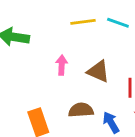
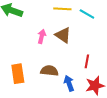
brown triangle: (98, 71) -> (63, 35), moved

